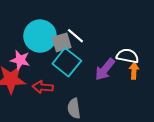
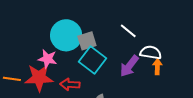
white line: (75, 36) -> (128, 31), moved

